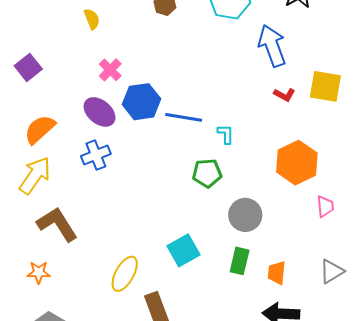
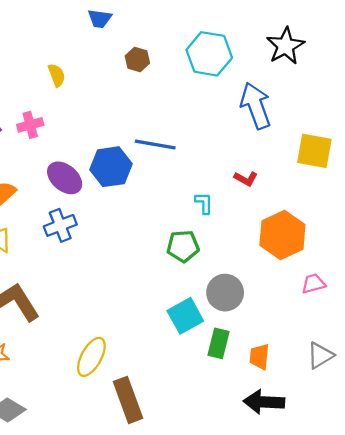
pink cross: (110, 70) -> (30, 125), moved, turned 30
red L-shape: (284, 95) -> (246, 179), moved
blue line: (184, 117) -> (155, 145), moved
pink trapezoid: (325, 206) -> (313, 284), turned -100
cyan square: (184, 250) -> (185, 316), moved

